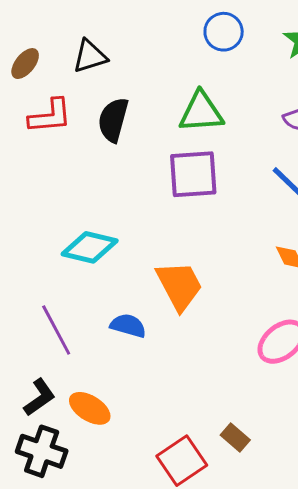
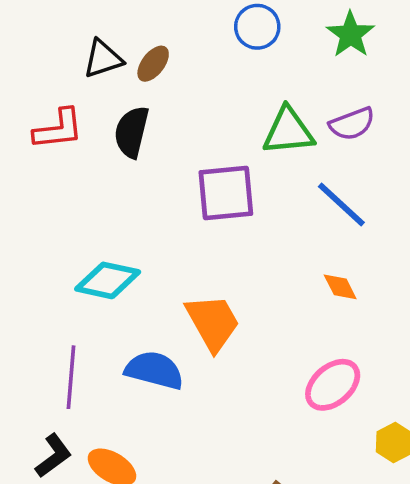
brown ellipse: (25, 64) -> (153, 64), moved
green triangle: (201, 112) -> (288, 131), moved
blue semicircle: (128, 326) -> (154, 370), size x1.4
purple line: (56, 330) -> (71, 377), turned 34

